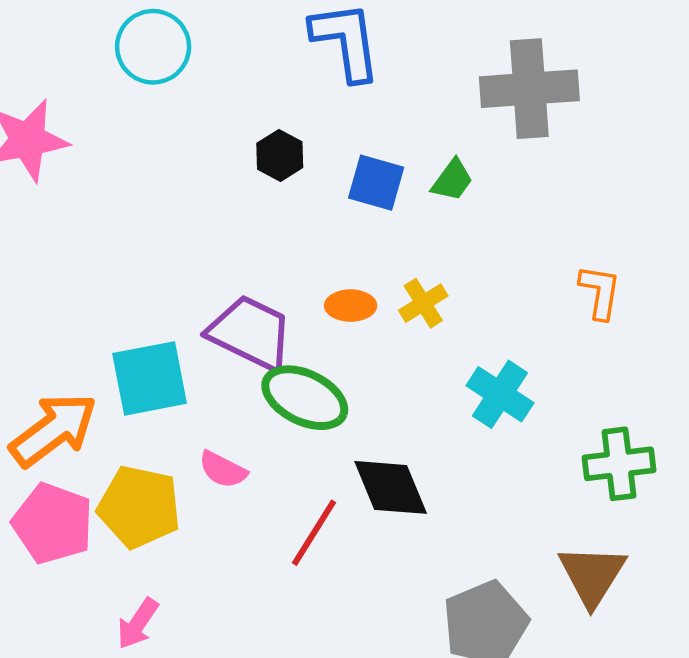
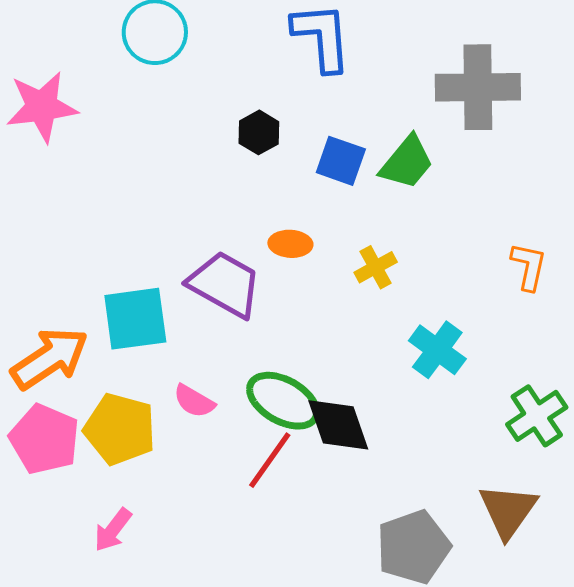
green trapezoid: (452, 180) -> (407, 162), size x1.5
orange ellipse: (351, 306) -> (290, 244), moved
green ellipse: (305, 398) -> (283, 401), moved
green cross: (619, 464) -> (537, 416), turned -30

